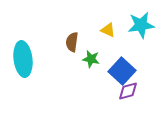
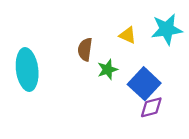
green star: (91, 59) -> (108, 70), turned -30

